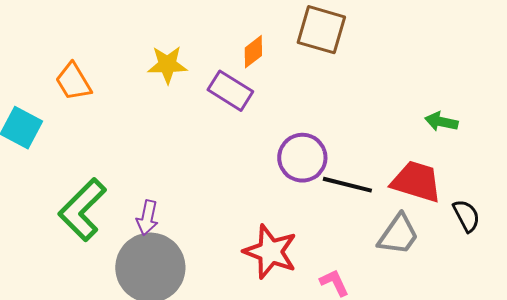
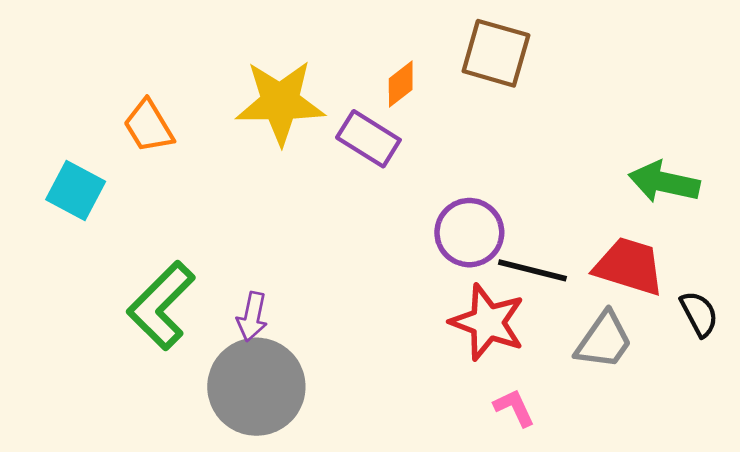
yellow star: (167, 65) -> (280, 102), size x1.6
green arrow: (441, 122) -> (664, 182), size x1.5
red star: (270, 252) -> (488, 322), moved

